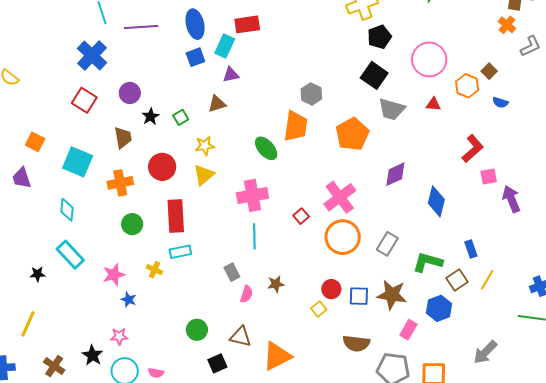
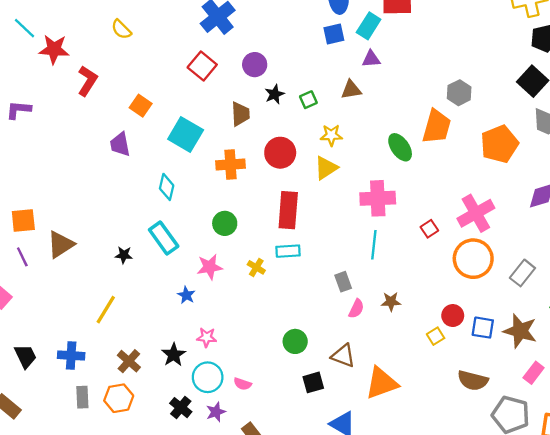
green circle: (132, 224) -> (225, 223), moved
blue star: (129, 300) -> (186, 295), moved

